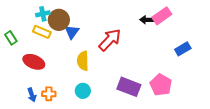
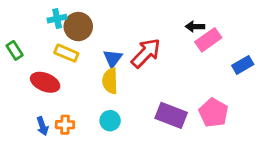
pink rectangle: (162, 16) -> (208, 40), moved
yellow rectangle: (42, 32) -> (66, 53), moved
blue triangle: (72, 32) -> (113, 58), moved

